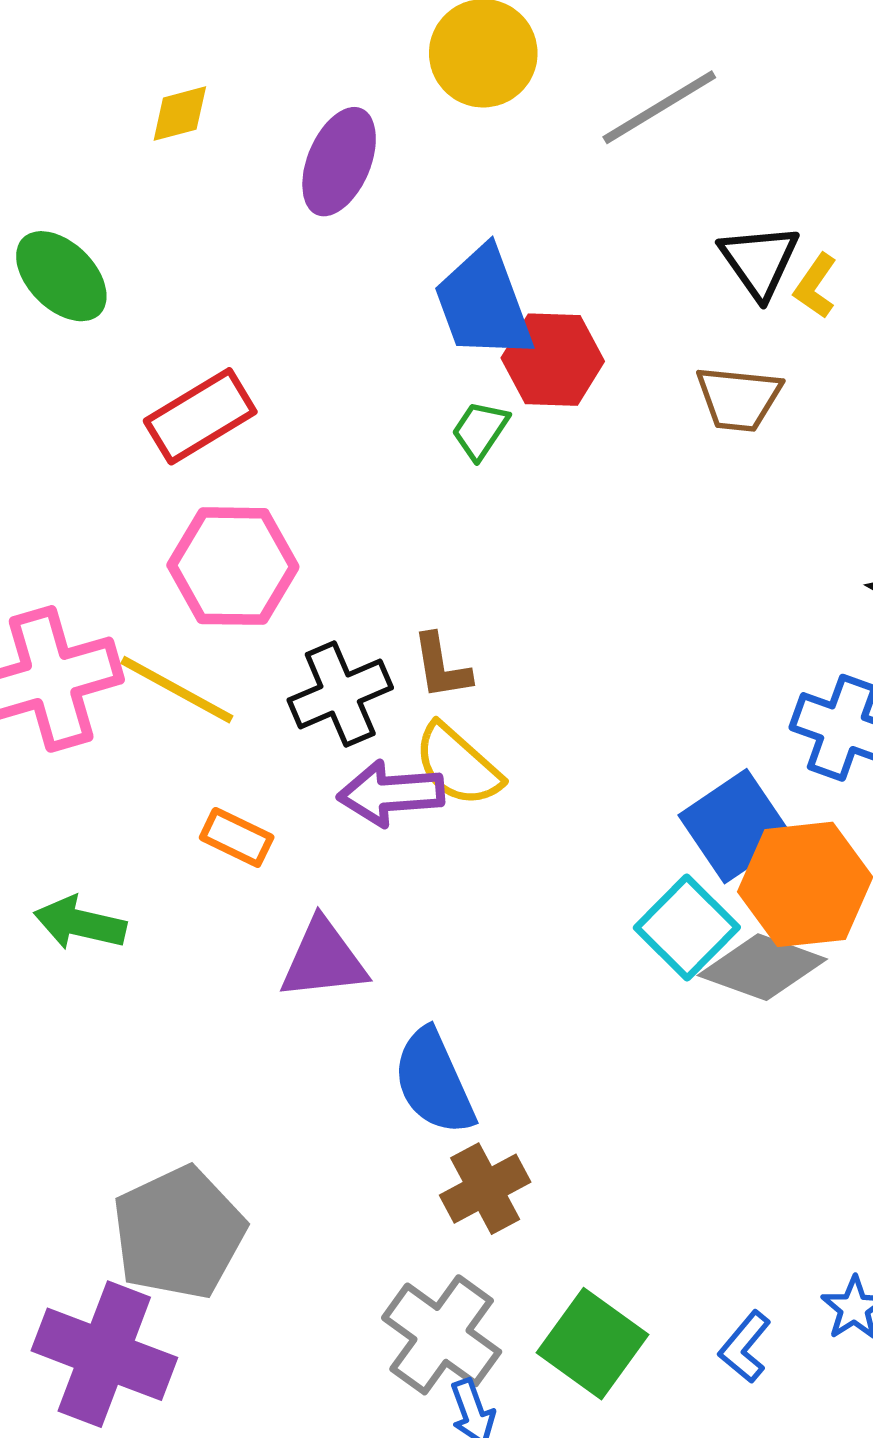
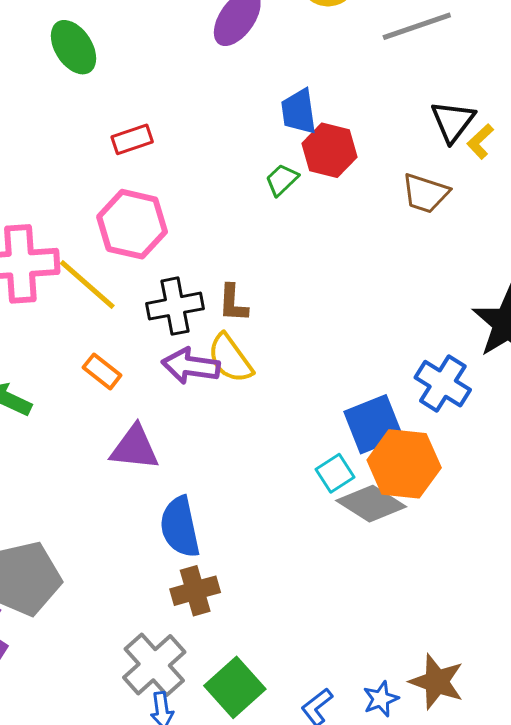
blue trapezoid: (483, 303) -> (299, 112), size x0.7
red rectangle: (200, 416) -> (132, 139), size x0.7
cyan square: (687, 927) -> (335, 473), size x0.7

